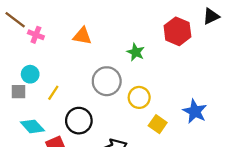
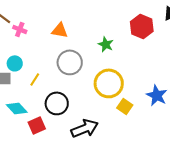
gray circle: (107, 81) -> (70, 62), moved
yellow circle: (139, 97) -> (109, 83), size x1.5

